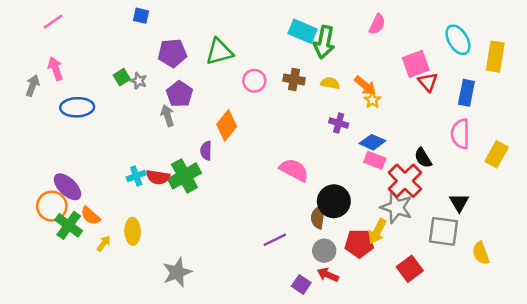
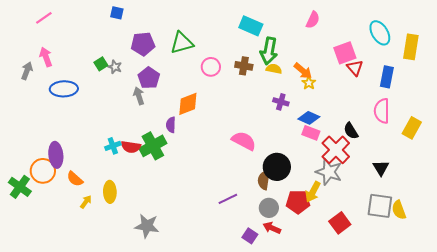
green arrow: (324, 42) -> (269, 51), moved
orange diamond: (227, 125) -> (188, 104), turned 30
purple ellipse: (67, 187) -> (56, 155), turned 40
green cross: (69, 225) -> (20, 187), moved
gray square: (443, 231) -> (380, 206), moved
gray star: (177, 272) -> (147, 226), turned 30

